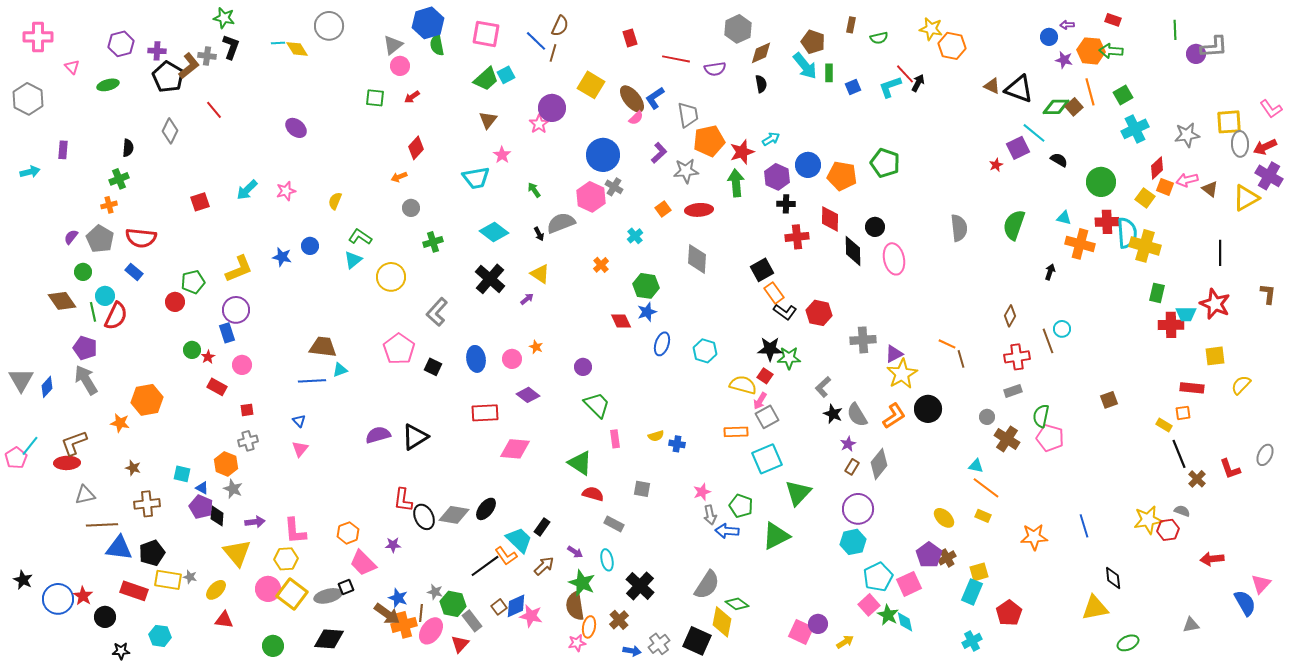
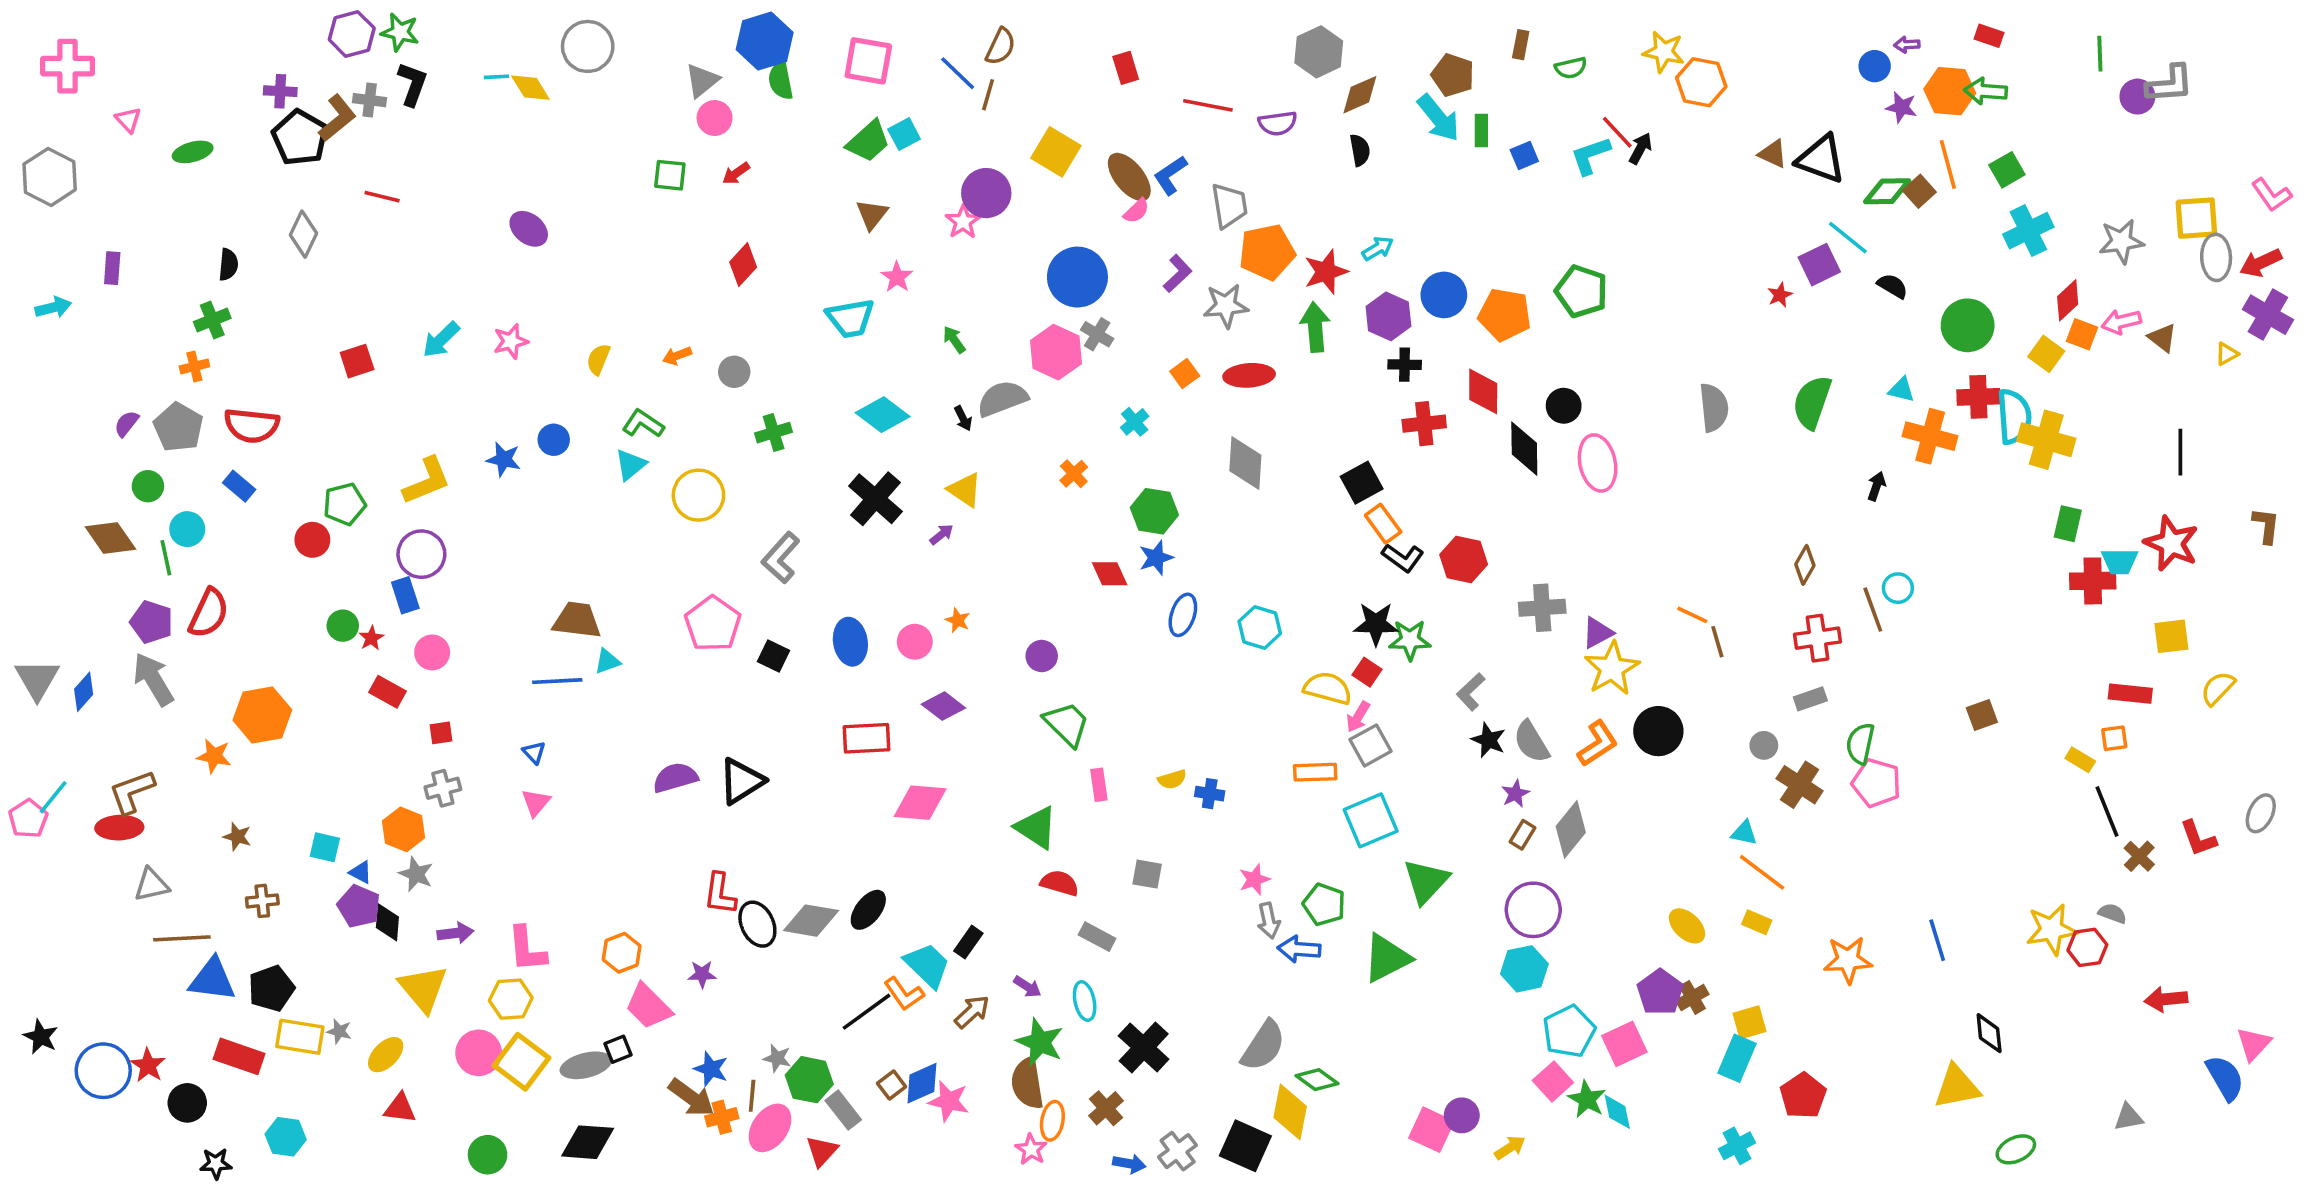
purple hexagon: (121, 44) -> (352, 34), moved
red line: (214, 110) -> (382, 197), turned -36
orange arrow: (399, 177) -> (677, 356), moved
yellow triangle: (1246, 198) -> (2227, 354), size x0.5
red semicircle: (116, 316) -> (209, 613), moved
brown cross: (147, 504) -> (262, 901), size x0.7
orange cross: (404, 625) -> (722, 1117), size x0.7
pink star: (577, 643) -> (1031, 1149), turned -30

